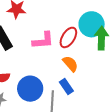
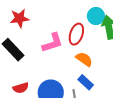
cyan circle: (92, 24) -> (96, 16), size x0.7

